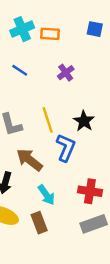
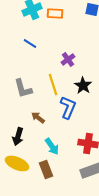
purple cross: (66, 73) -> (68, 59), moved
brown arrow: (29, 160) -> (38, 117), size x0.6

